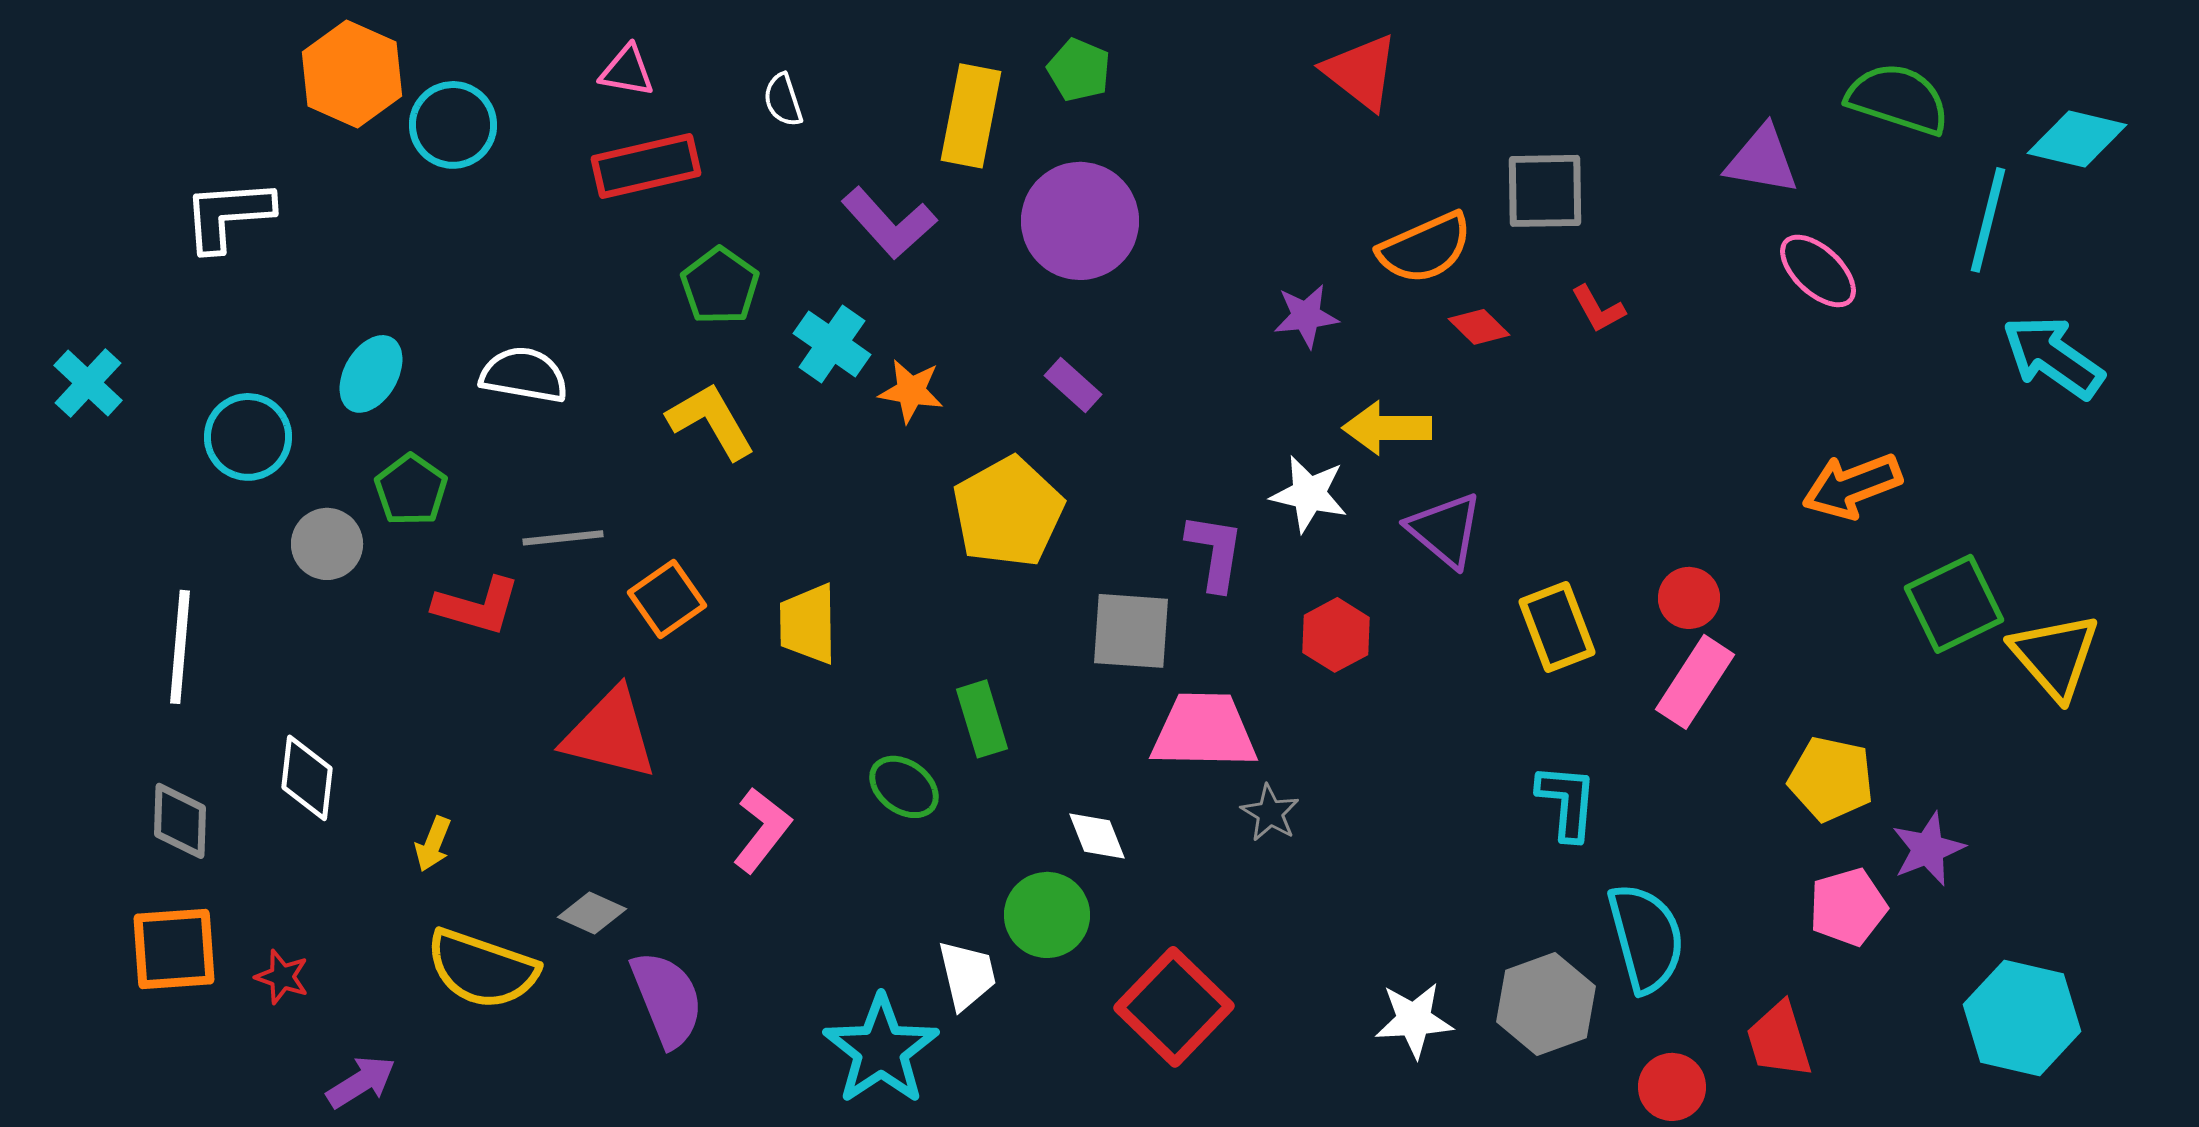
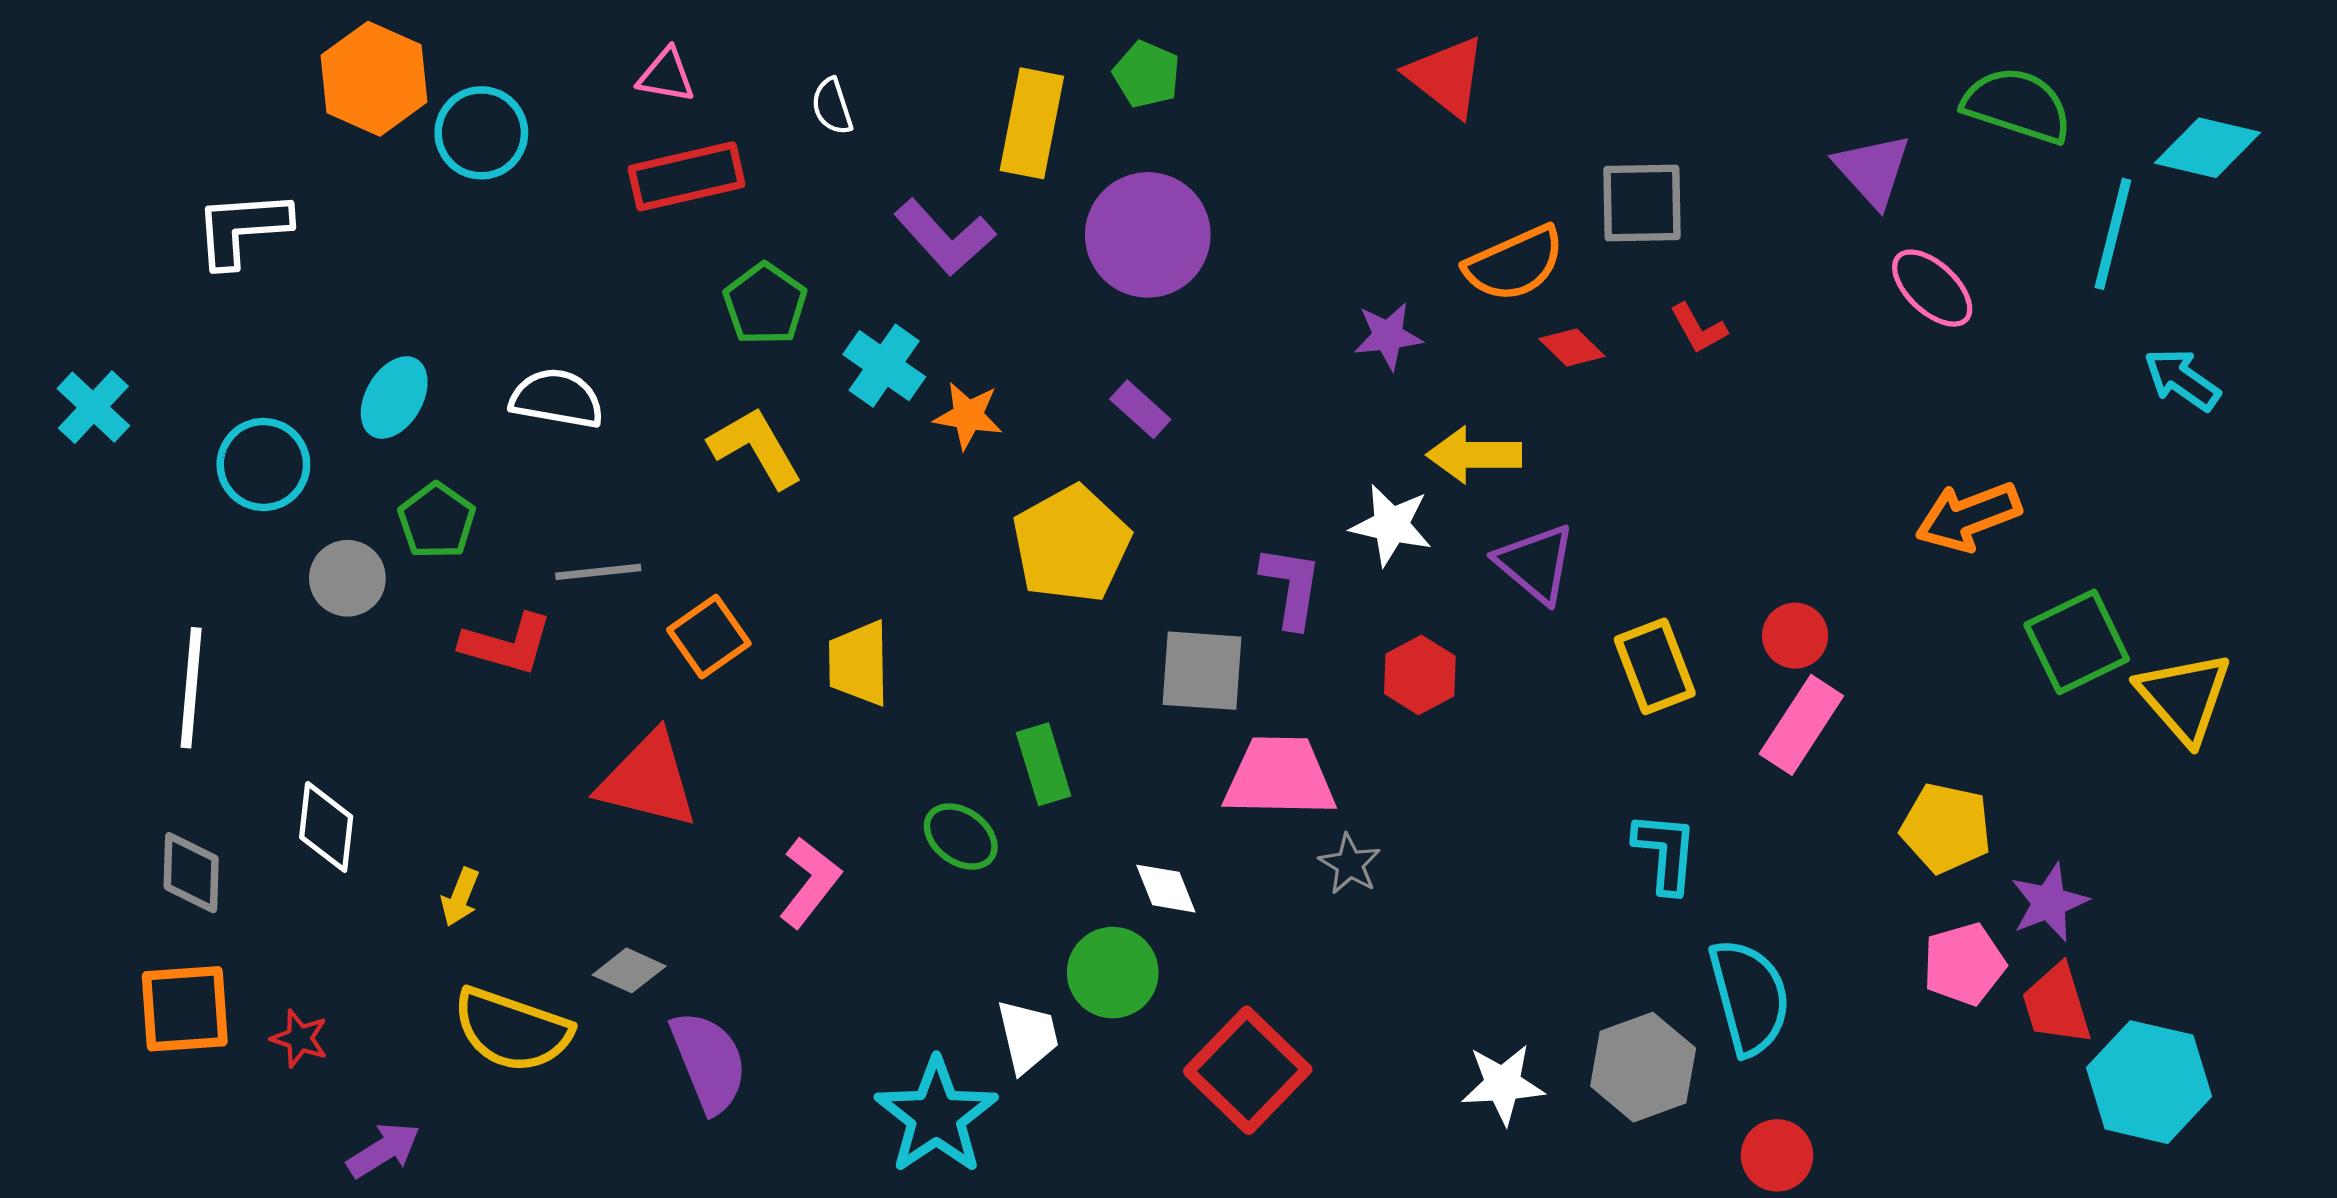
purple triangle: (1762, 160) -> (1873, 170), turned 38
cyan arrow: (2053, 357) -> (2182, 379), size x0.7
red trapezoid: (1779, 1040) -> (2057, 1004), moved

